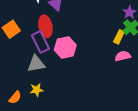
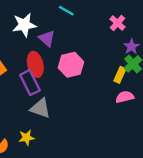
pink hexagon: (65, 48) -> (71, 65), moved
gray triangle: (36, 64) -> (40, 108), moved, turned 30

